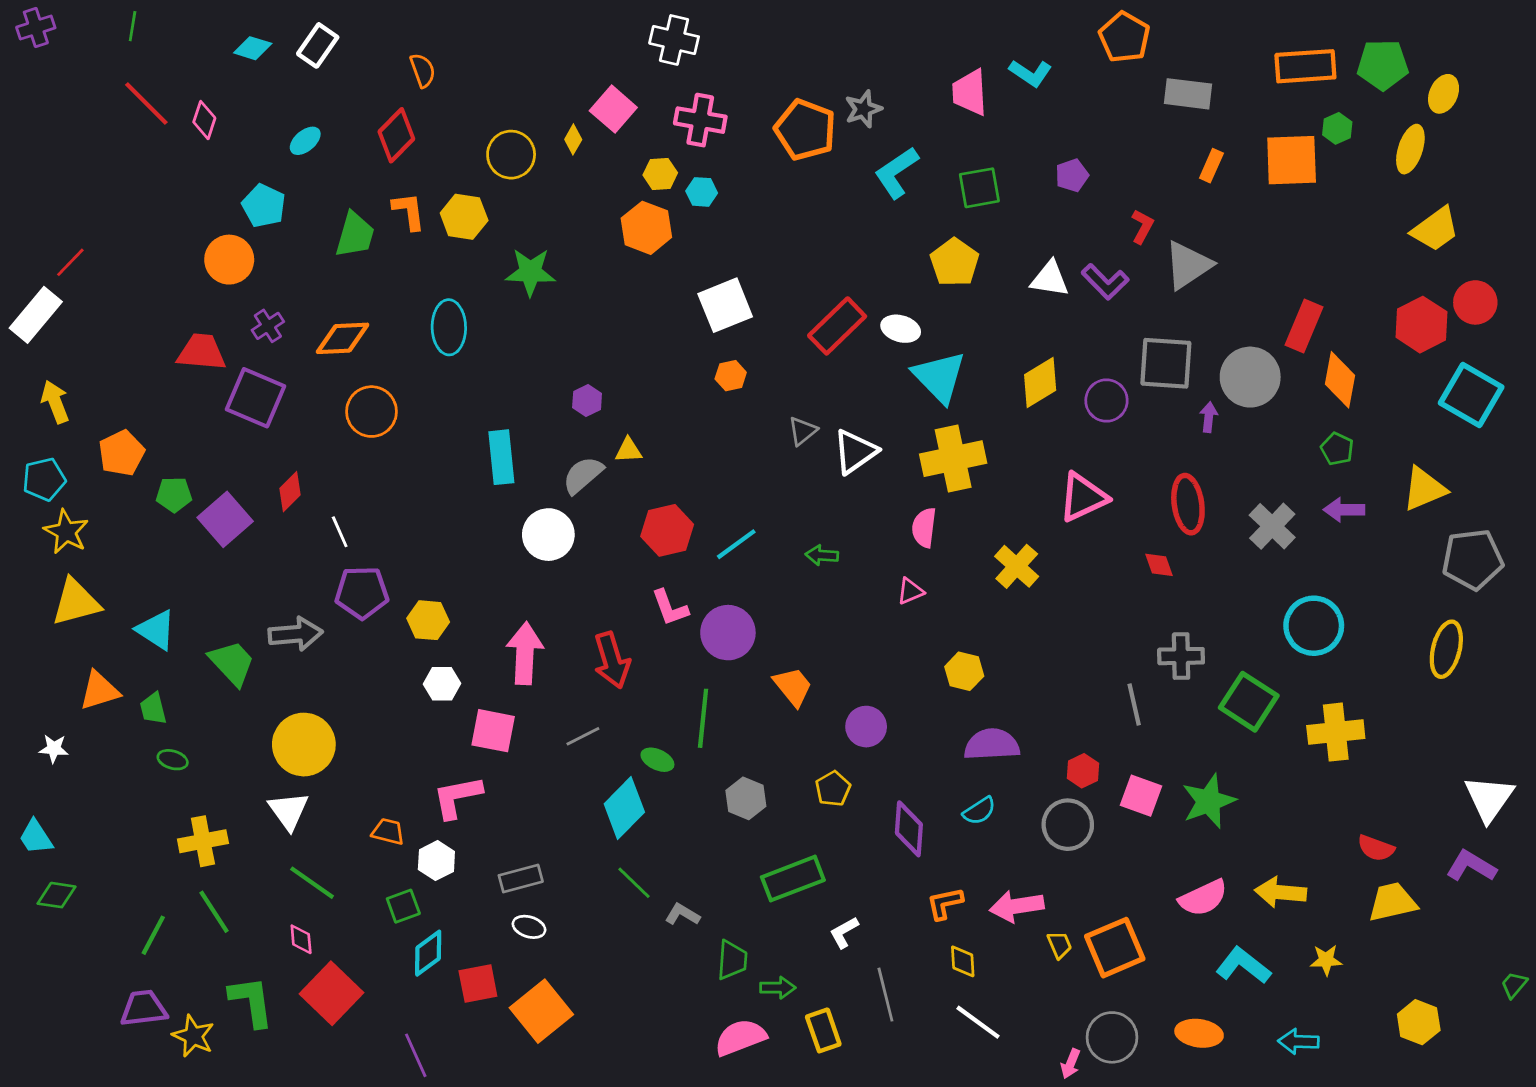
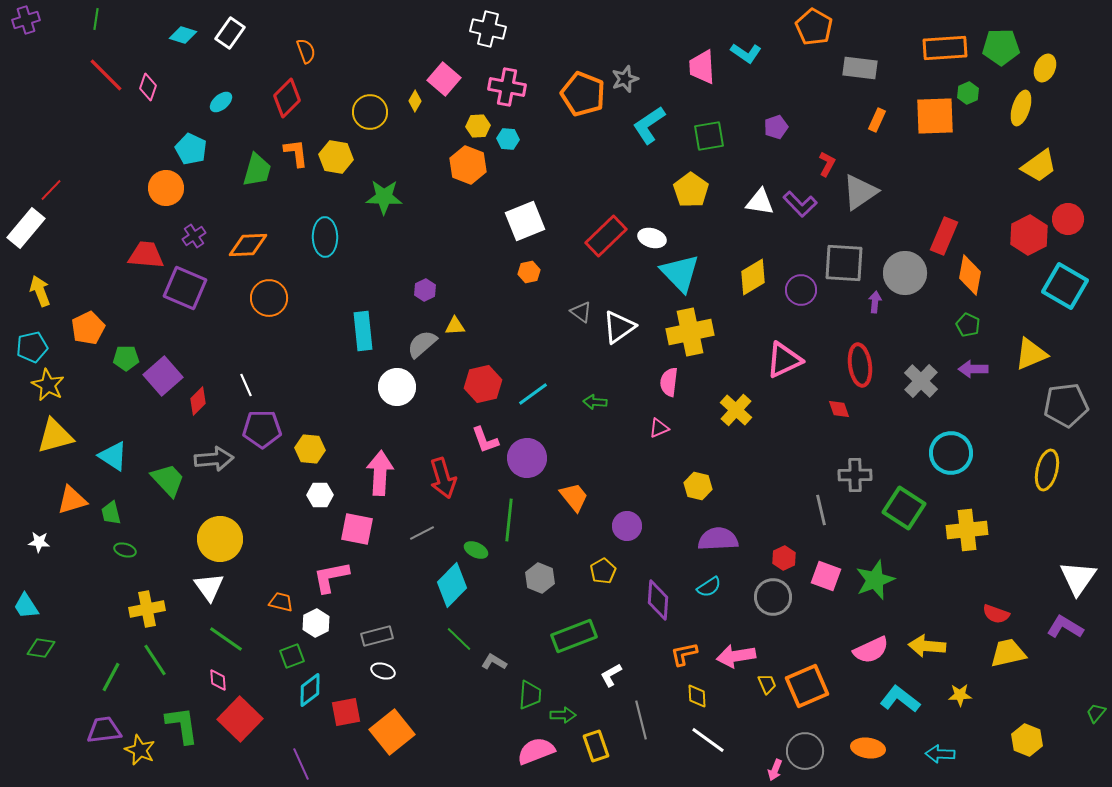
gray triangle: (803, 431) -> (581, 312), turned -45
red diamond: (290, 492) -> (198, 401), moved

